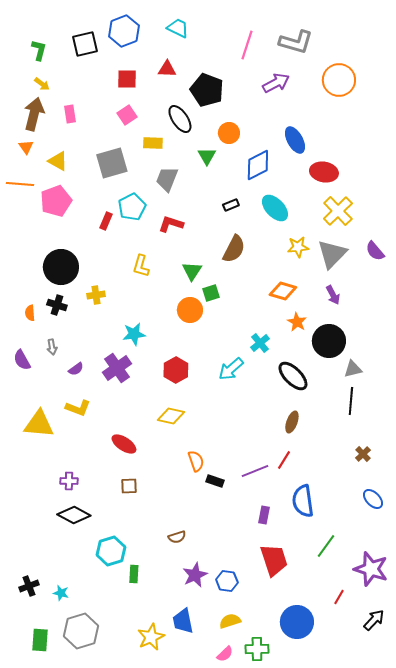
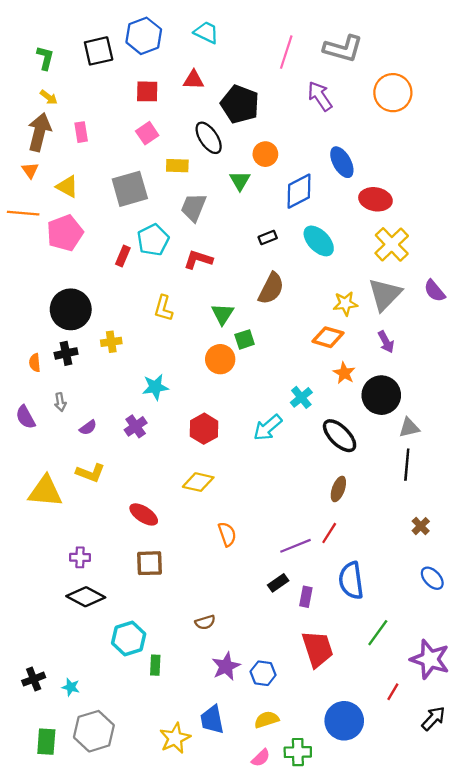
purple arrow: (276, 83) -> (320, 96), turned -96
yellow star: (298, 247) -> (345, 304), moved
black cross: (57, 305) -> (66, 353), turned -30
purple cross: (117, 368) -> (136, 426), size x0.7
black rectangle: (215, 481) -> (278, 583), moved, turned -54
brown square: (129, 486) -> (150, 563), size x1.4

